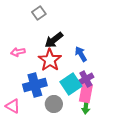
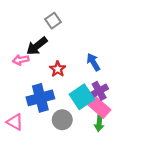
gray square: (39, 13) -> (53, 21), moved
black arrow: (54, 40) -> (37, 46), moved
red star: (50, 60) -> (58, 69), size x0.6
pink rectangle: (86, 93) -> (99, 107), turned -60

